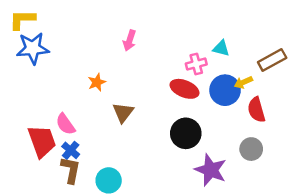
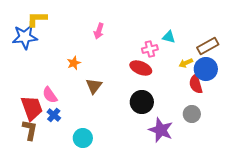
yellow L-shape: (22, 20) -> (37, 19), moved
blue circle: (225, 90) -> (206, 69), moved
brown L-shape: (71, 170) -> (30, 130), moved

